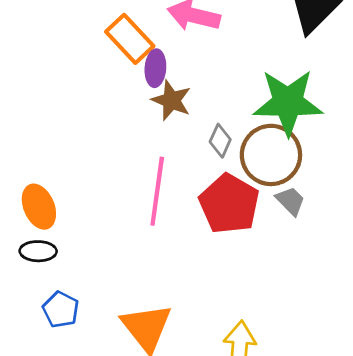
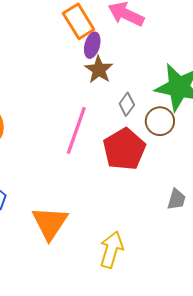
brown circle: (271, 155) -> (160, 121), size x0.7
gray trapezoid: (290, 201) -> (176, 199), moved, turned 50

